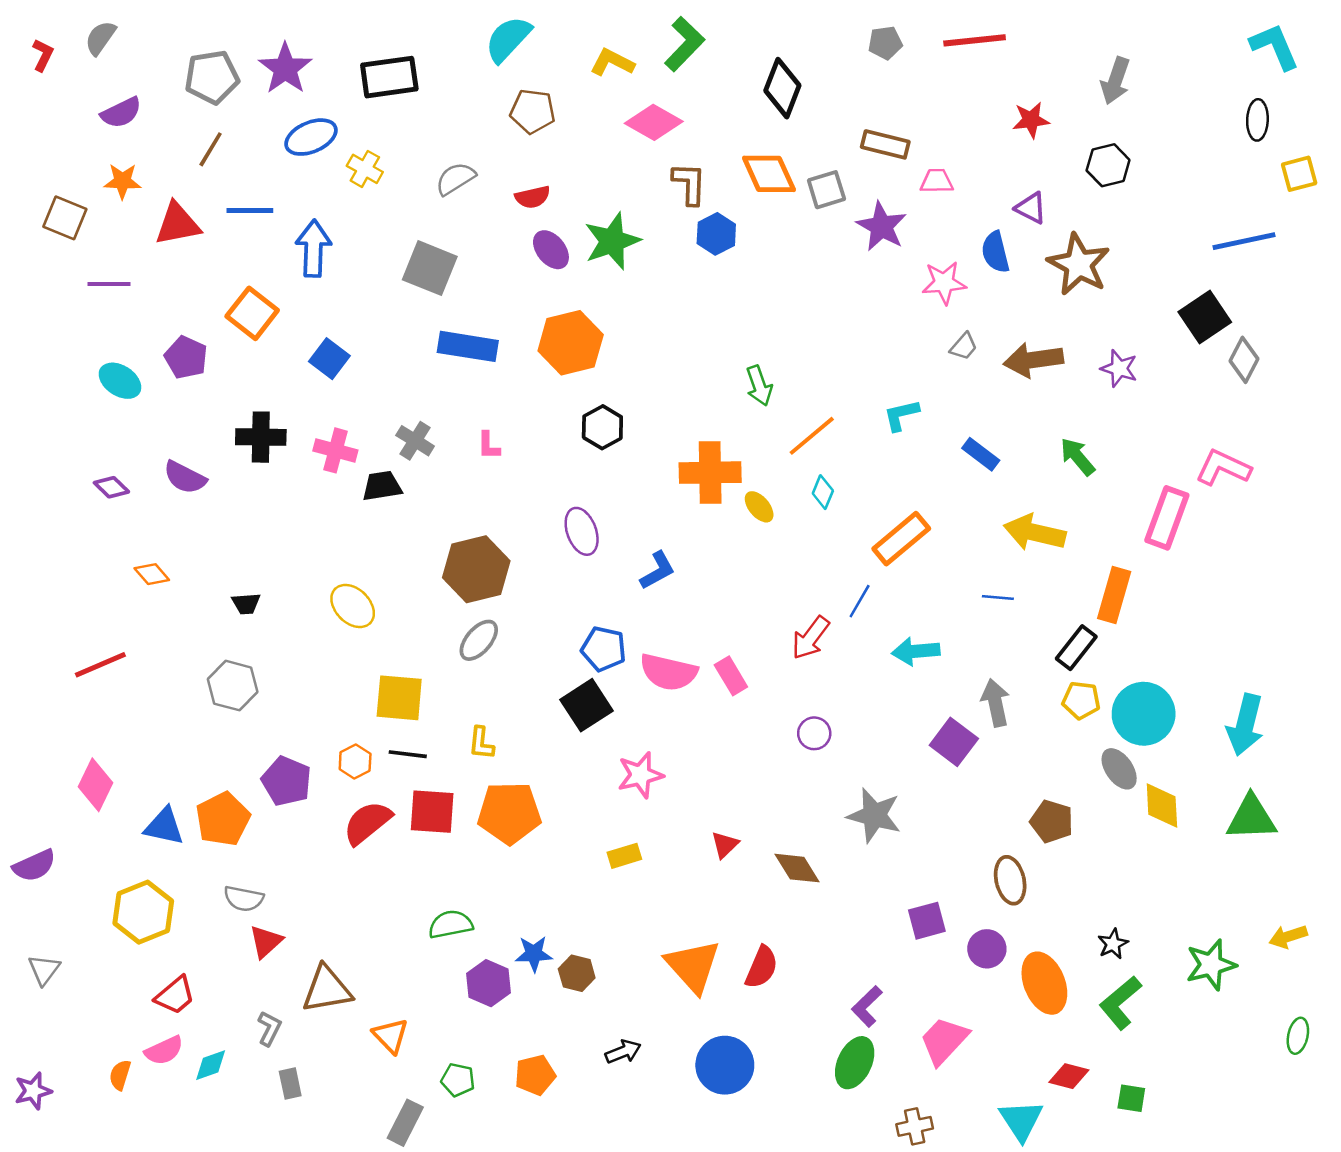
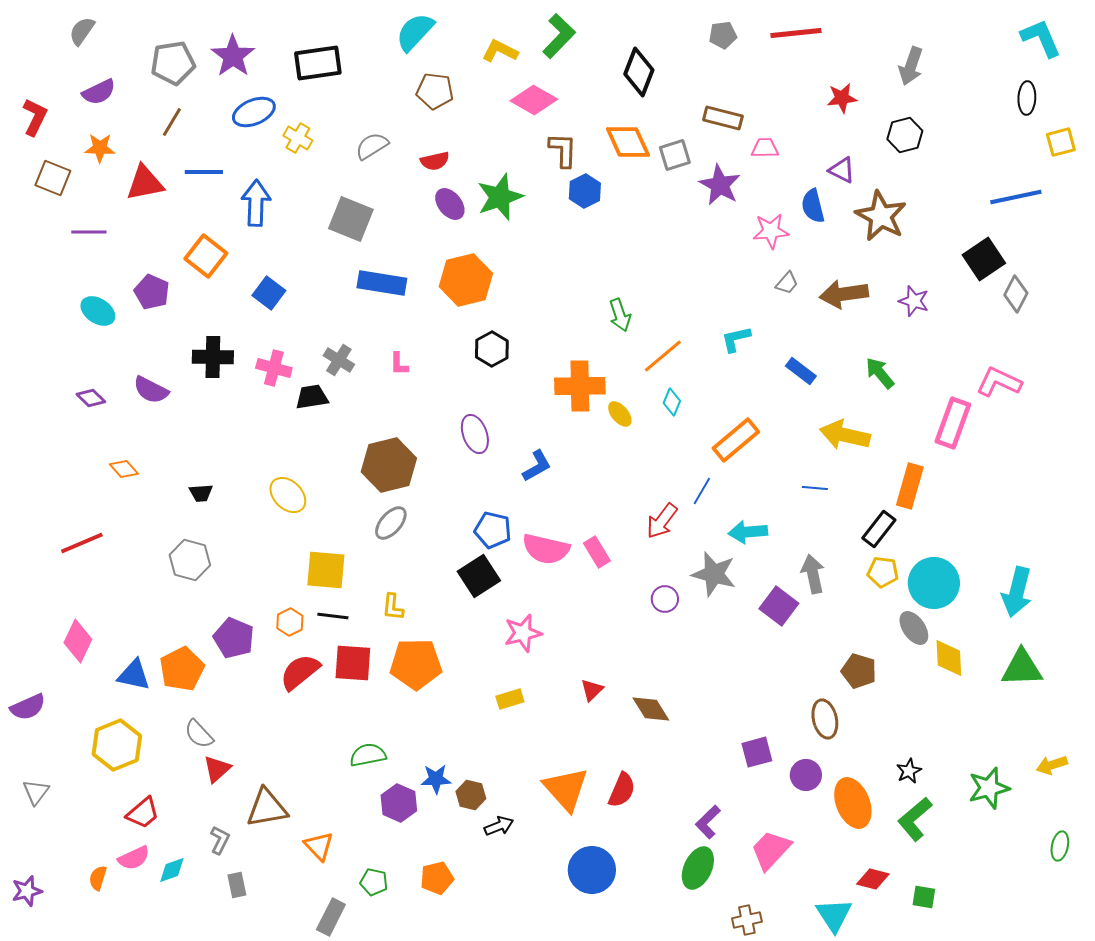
red L-shape: (43, 55) -> (35, 117), moved, size x1.4
gray star: (874, 815) -> (714, 574), moved
gray semicircle: (244, 899) -> (199, 734), turned 36
black arrow: (623, 1052) -> (499, 826), moved

